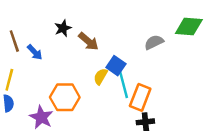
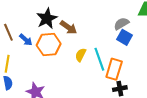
black star: (63, 28) -> (47, 18), size x1.5
blue square: (116, 66) -> (124, 37), moved
orange hexagon: (65, 97) -> (49, 44), moved

